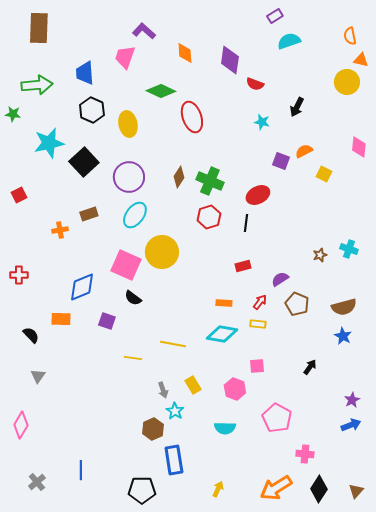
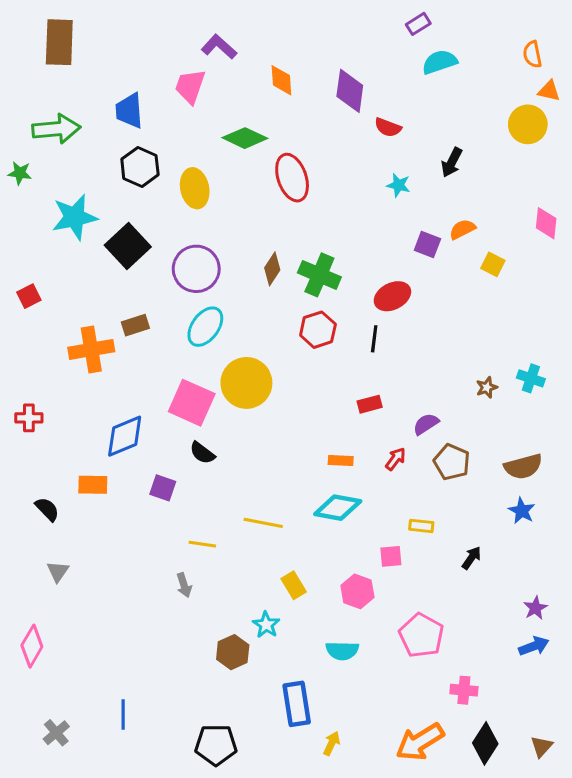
orange cross: (60, 230) -> (91, 349), size x1.8
yellow rectangle: (258, 324) -> (421, 526), moved
gray arrow: (163, 390) -> (184, 585), moved
blue rectangle: (174, 460) -> (297, 704), moved

